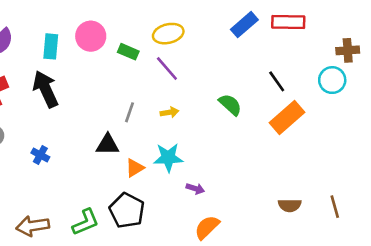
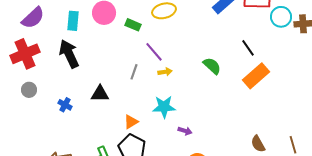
purple line: (167, 68) -> (154, 52), moved
cyan circle: (332, 80) -> (281, 17), moved
black triangle: (108, 145) -> (100, 94), moved
orange triangle: (135, 168) -> (131, 122), moved
brown semicircle: (290, 205) -> (258, 144), turned 60

